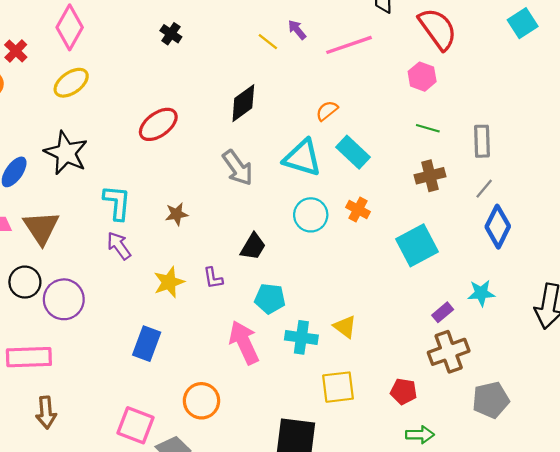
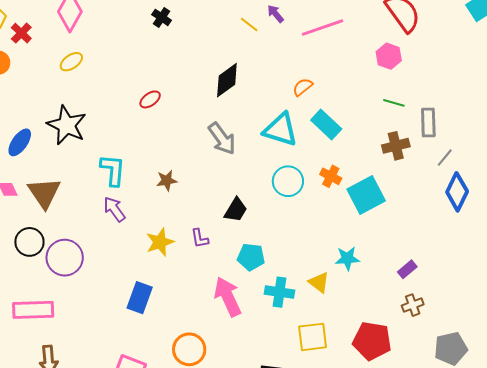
yellow ellipse: (71, 83) -> (71, 62), size x0.7
red ellipse: (158, 124) -> (150, 99), size x0.6
gray rectangle: (482, 141) -> (428, 123), moved
cyan square: (417, 245) -> (366, 195), moved
cyan star: (481, 293) -> (347, 258), moved
brown cross: (449, 352) -> (413, 305), size x0.6
red pentagon: (404, 391) -> (372, 341), size x1.6

